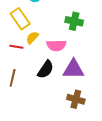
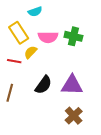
pink semicircle: (56, 45) -> (48, 37), moved
brown cross: (76, 99) -> (74, 116), turned 30

